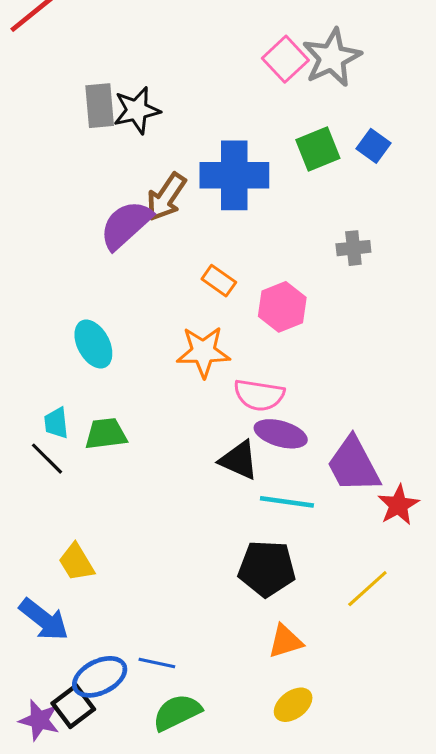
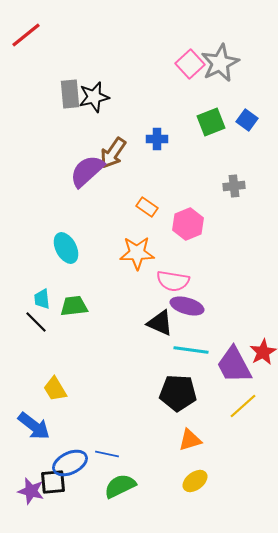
blue cross: (234, 175) -> (157, 139), size x0.5
purple trapezoid: (353, 465) -> (234, 365), moved
black square: (73, 706) -> (53, 482), turned 32

